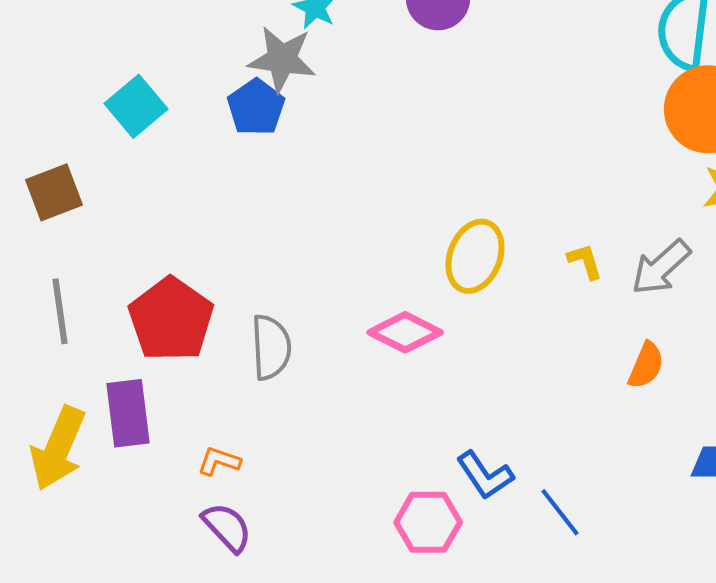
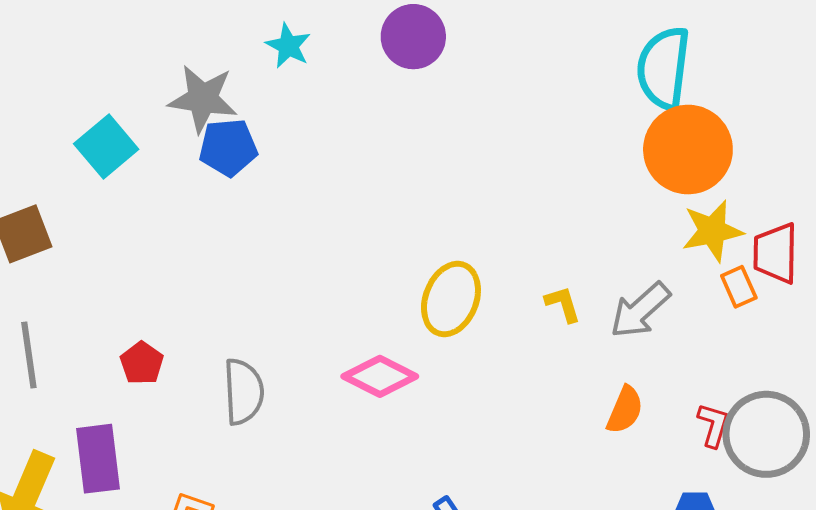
gray star: (282, 59) -> (203, 99), moved
blue pentagon: (256, 107) -> (228, 147), turned 30
red pentagon: (171, 319) -> (142, 363), size x0.5

